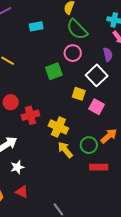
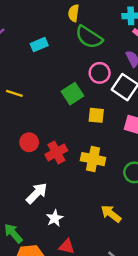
pink circle: (73, 53) -> (100, 73), moved
yellow square: (79, 94) -> (96, 115), moved
yellow arrow: (65, 150) -> (111, 214), moved

